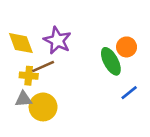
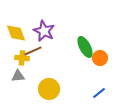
orange circle: (127, 47) -> (100, 58), moved
blue line: (129, 93) -> (99, 93), moved
yellow circle: (43, 107) -> (49, 89), moved

